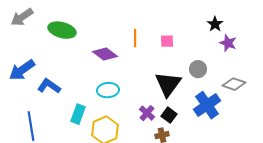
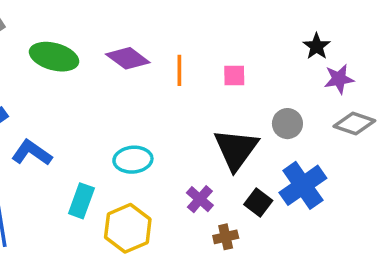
purple star: (228, 43) -> (339, 79), turned -30
purple diamond: (105, 54) -> (128, 58), moved
gray diamond: (234, 84) -> (354, 124), moved
black square: (169, 115) -> (258, 203), moved

